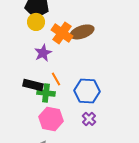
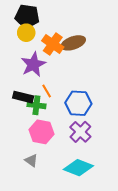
purple star: (43, 53) -> (33, 64), size x1.4
purple cross: (89, 119) -> (80, 132), size x1.5

